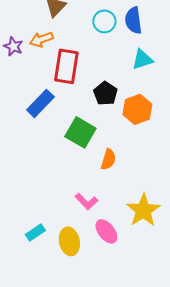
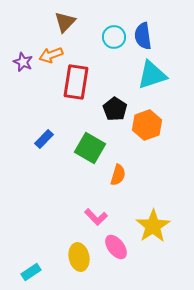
cyan triangle: (142, 59) -> (152, 75), size x1.4
blue rectangle: (40, 103) -> (44, 139), moved, size x0.7
cyan rectangle: (35, 232) -> (31, 272), moved

